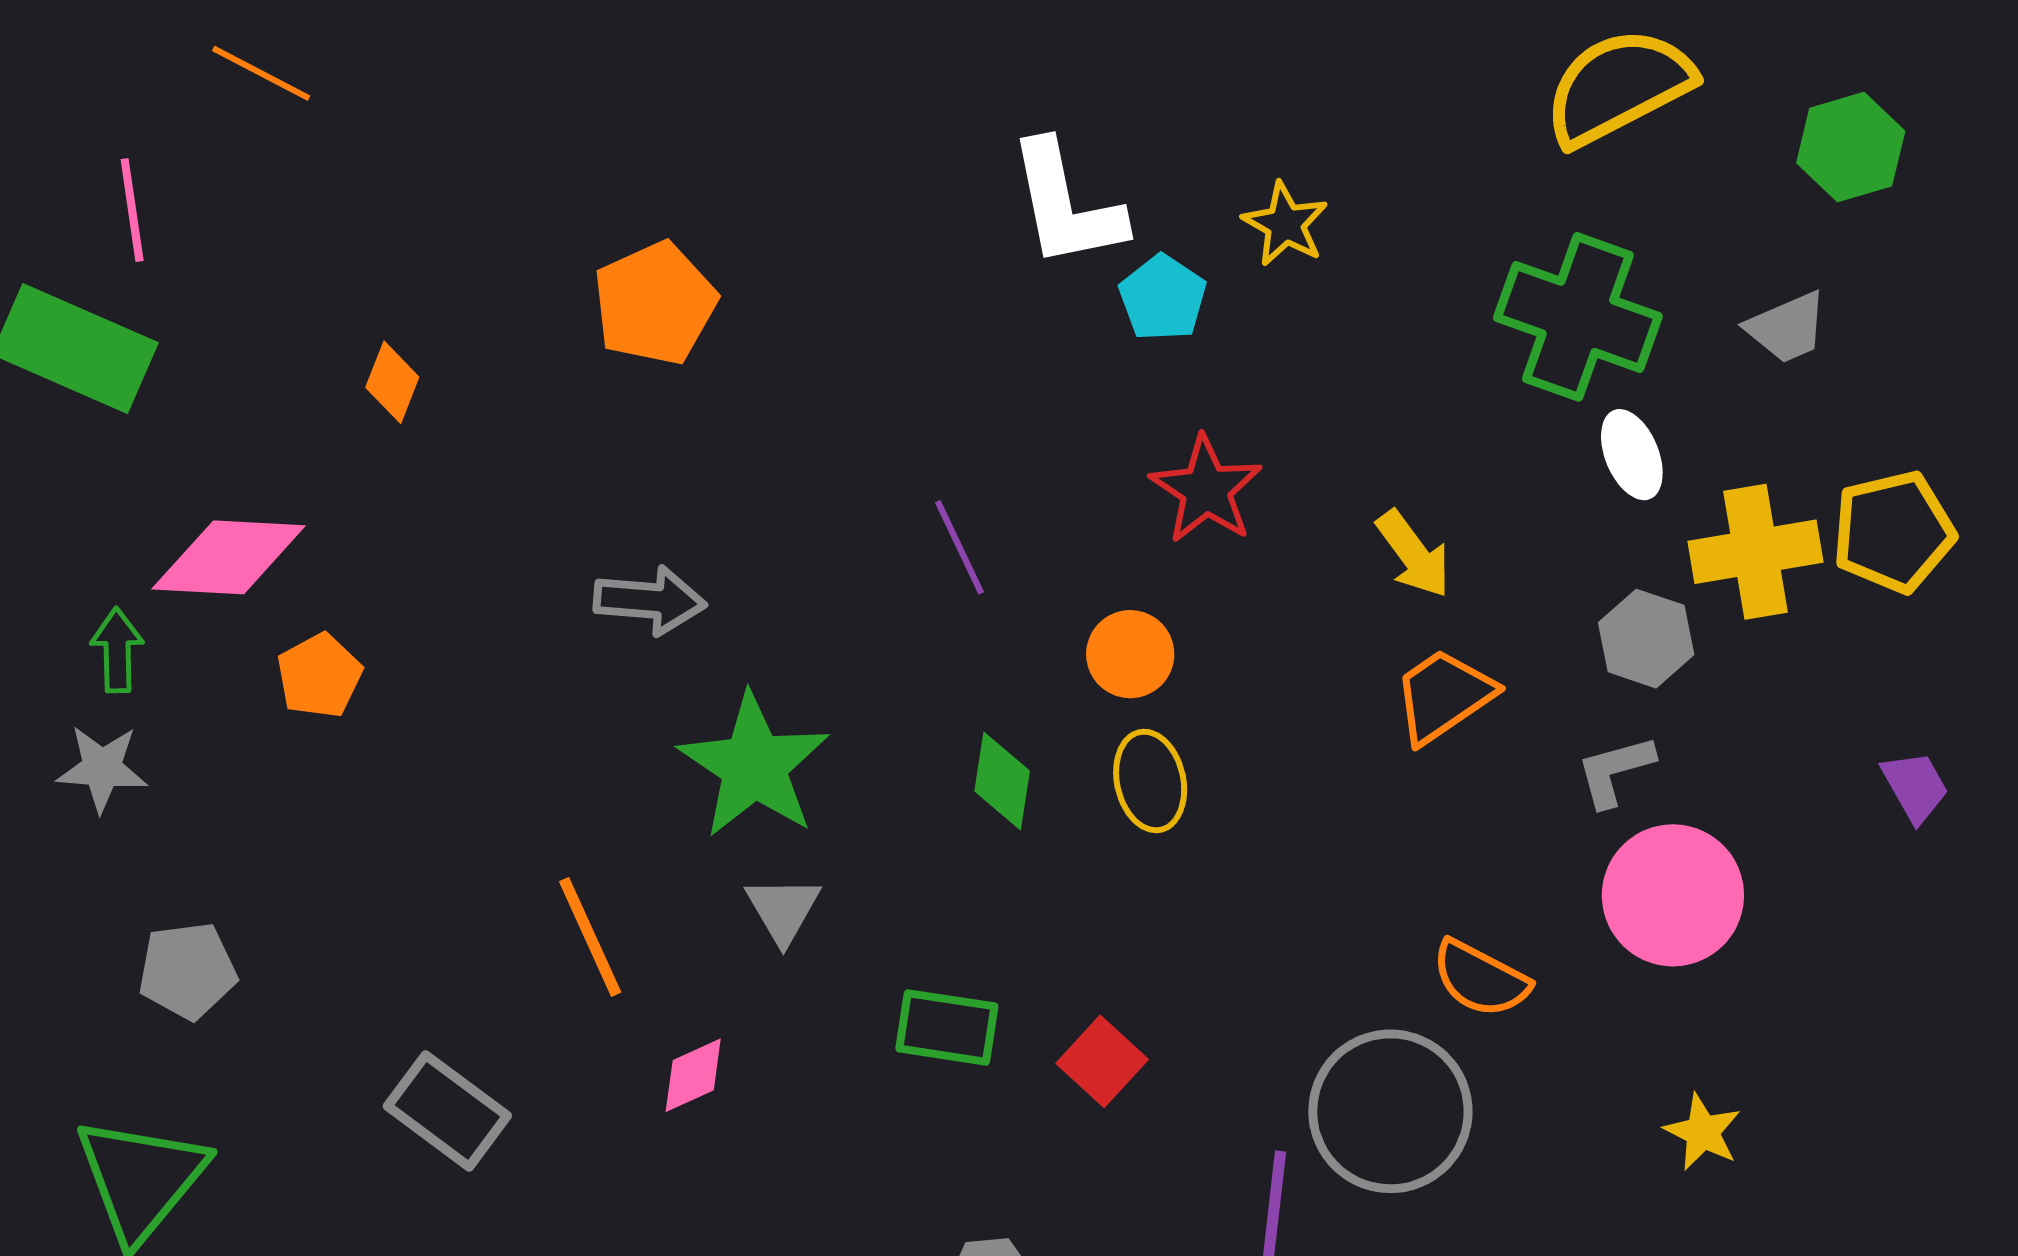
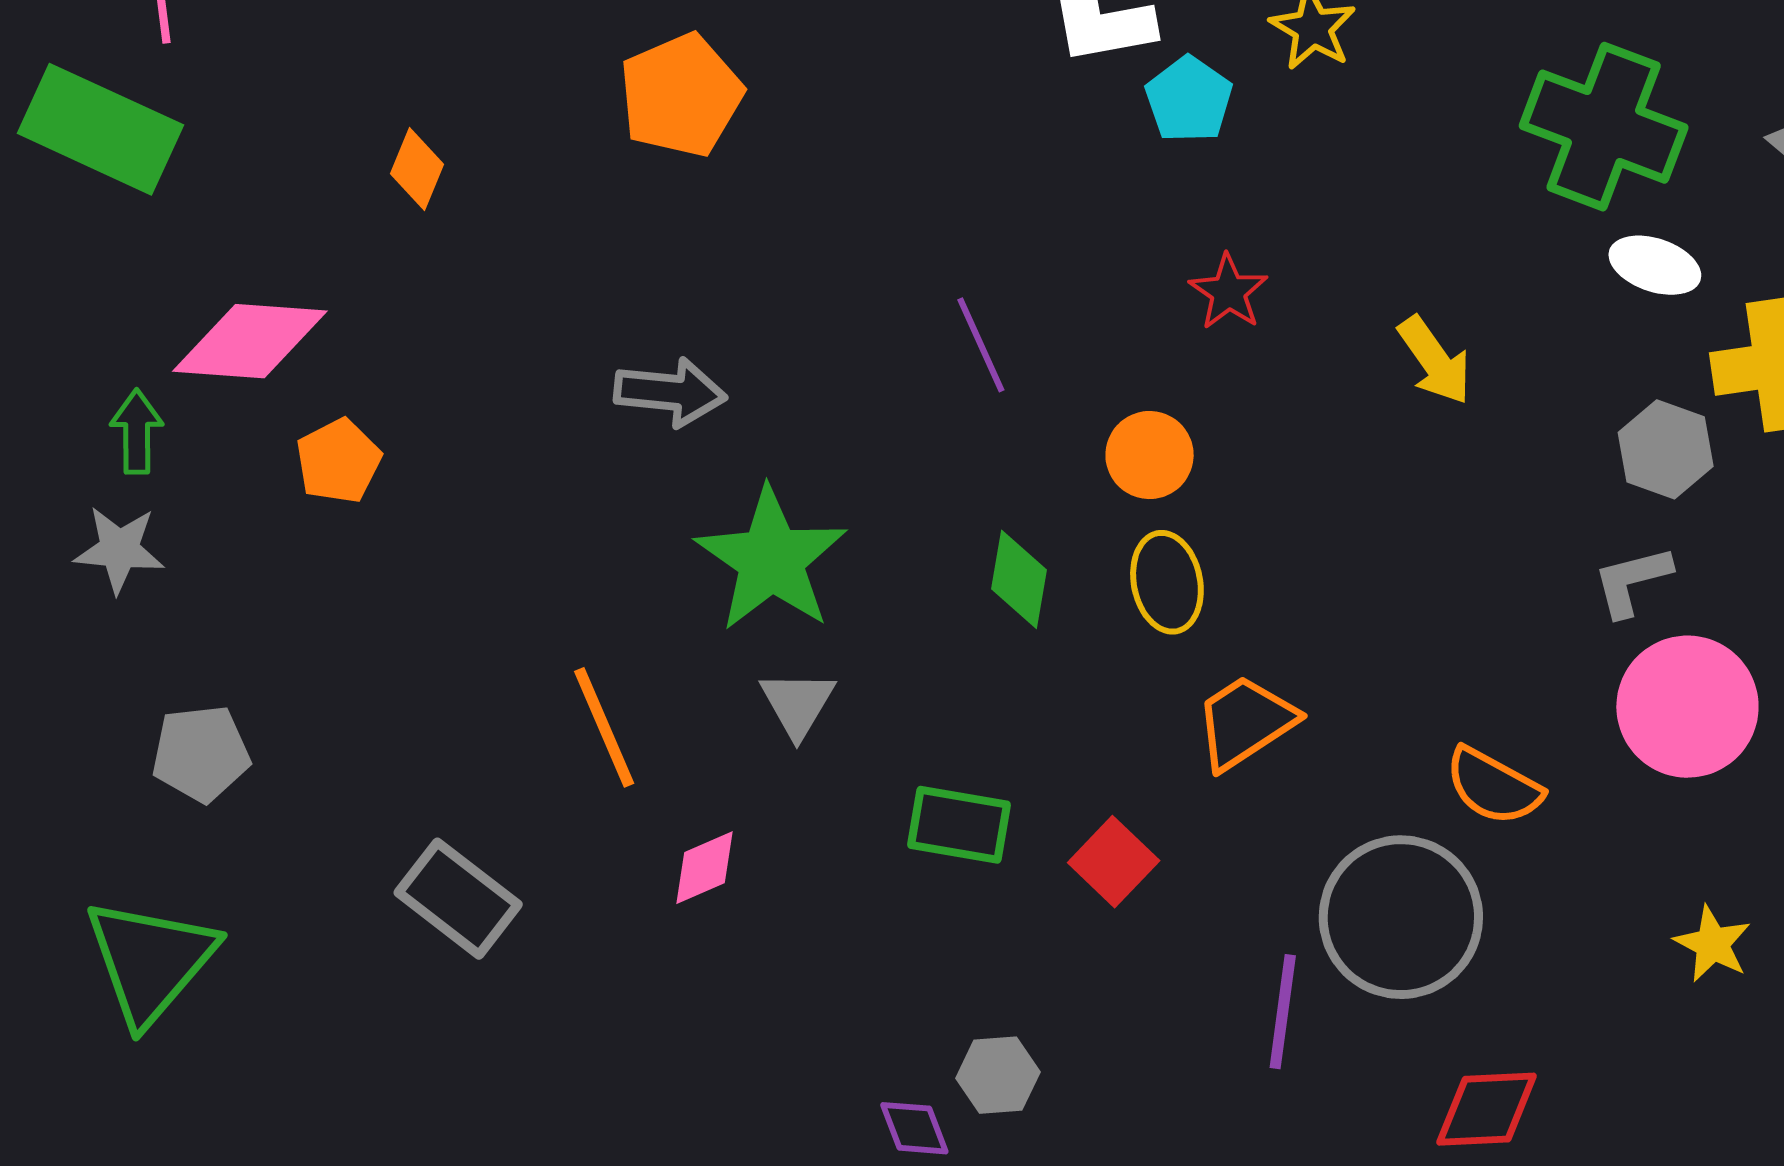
white ellipse: (1632, 455) -> (1655, 265), turned -50
red star: (1206, 490) -> (1229, 292), size x0.7
orange trapezoid: (1444, 696) -> (1245, 722), moved

